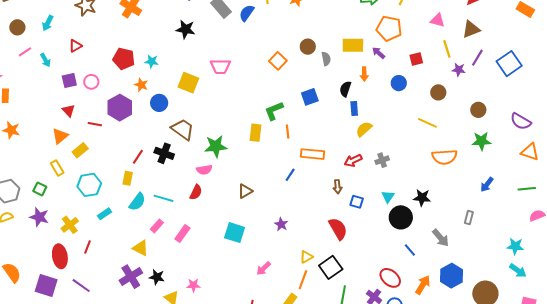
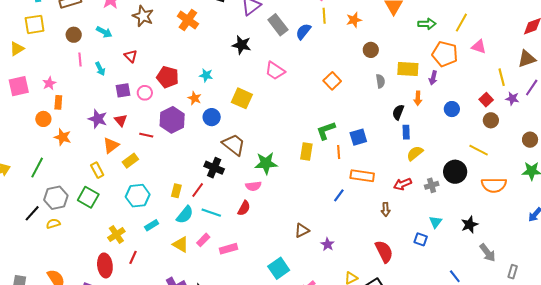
pink triangle: (438, 20) -> (479, 47), moved
cyan arrow: (48, 23) -> (104, 32), turned -91
red triangle: (75, 46) -> (131, 56), turned -48
brown circle: (308, 47) -> (371, 50), moved
pink line: (25, 52) -> (80, 60), turned -64
purple arrow: (379, 53) -> (433, 78), turned -120
red pentagon: (124, 59) -> (168, 77), moved
red square: (416, 59) -> (486, 100), moved, turned -32
pink trapezoid: (220, 66) -> (275, 71), moved, turned 30
blue square: (310, 97) -> (358, 137), moved
red line: (138, 157) -> (198, 190), moved
yellow rectangle: (57, 168) -> (97, 170), moved
green square: (40, 189) -> (88, 197), size x1.5
brown triangle: (245, 191) -> (302, 231), moved
black star: (422, 198) -> (469, 225), turned -30
blue square: (357, 202) -> (421, 239), moved
purple star: (39, 217) -> (98, 119), moved
black circle: (401, 217) -> (455, 172), moved
gray rectangle: (469, 217) -> (513, 272), moved
cyan square: (235, 233) -> (279, 268), moved, turned 35
pink rectangle: (182, 234) -> (228, 249), turned 36
gray arrow: (441, 238) -> (488, 253), moved
yellow triangle: (141, 248) -> (181, 245), moved

